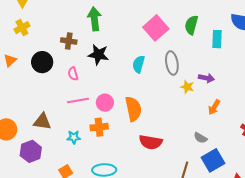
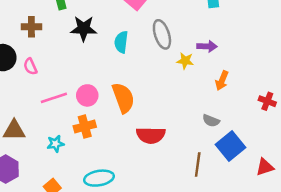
black star: (98, 55) -> (84, 29), moved
pink semicircle: (73, 74) -> (30, 66), moved

